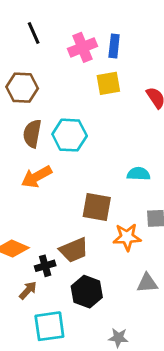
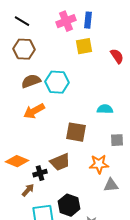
black line: (34, 33) -> (22, 21), moved, turned -35
brown semicircle: (32, 134) -> (31, 81), turned 60
orange star: (127, 237) -> (99, 164), moved
black hexagon: (87, 292) -> (69, 205), moved

